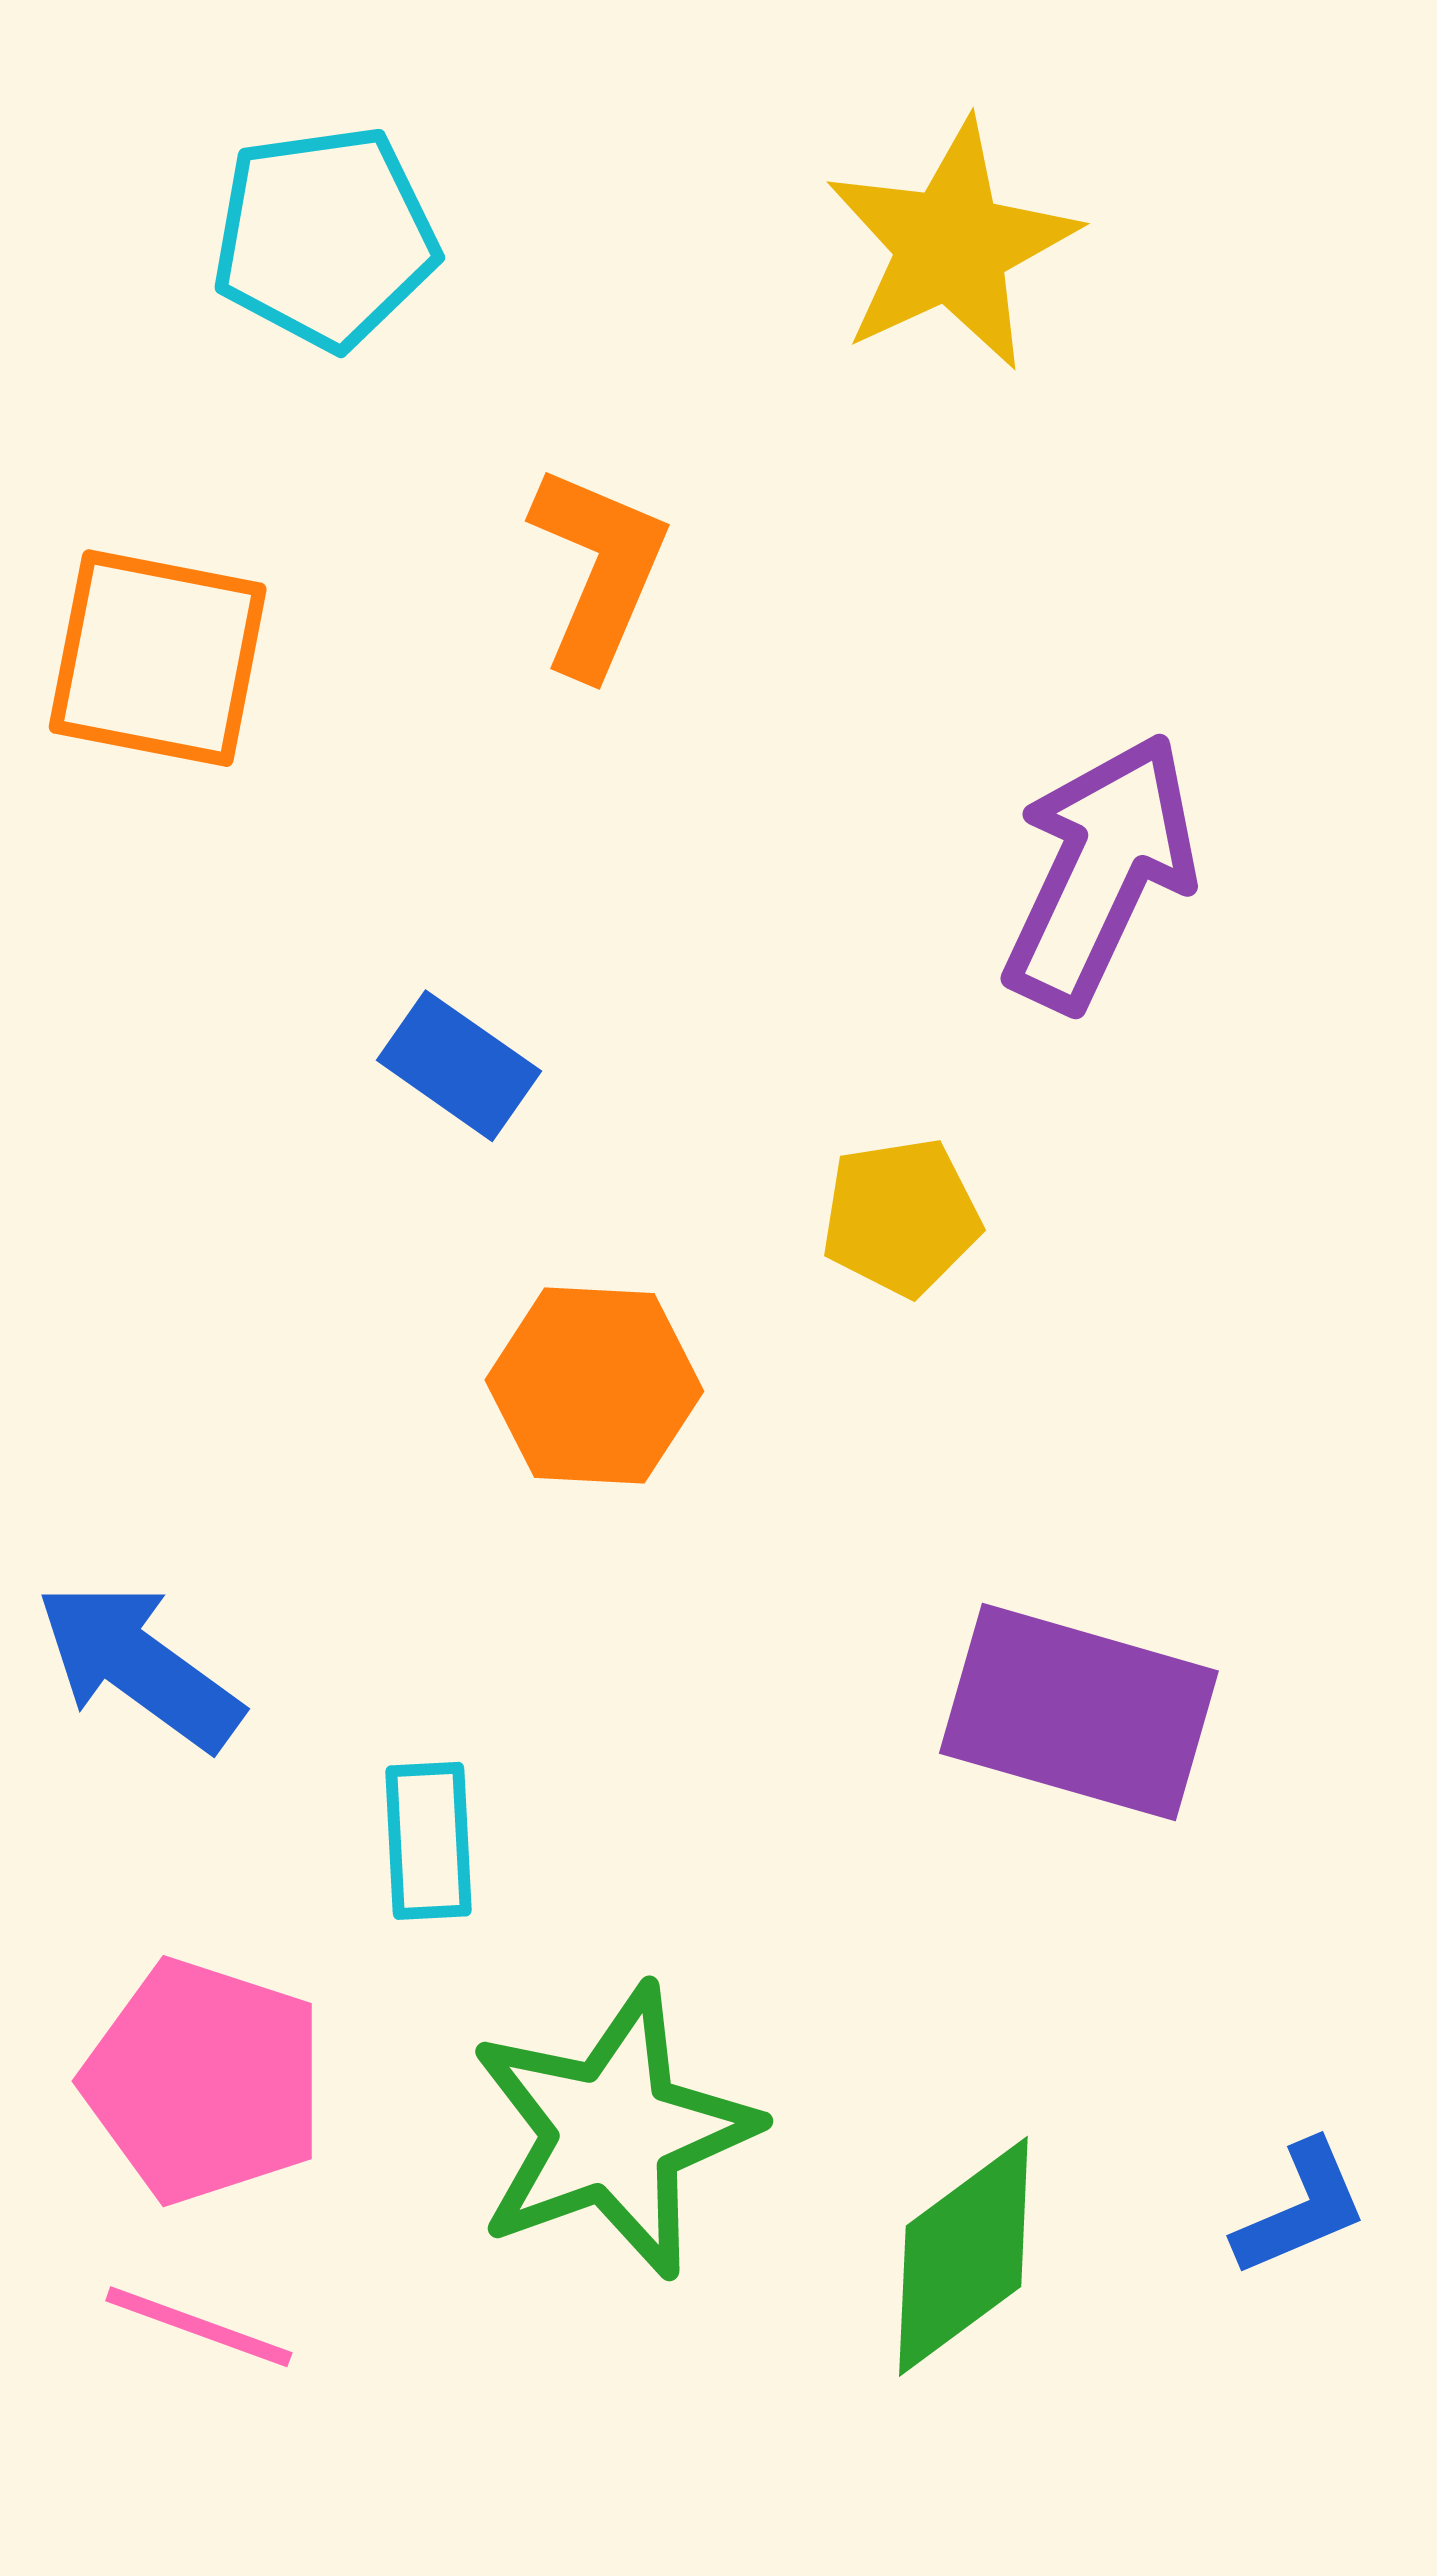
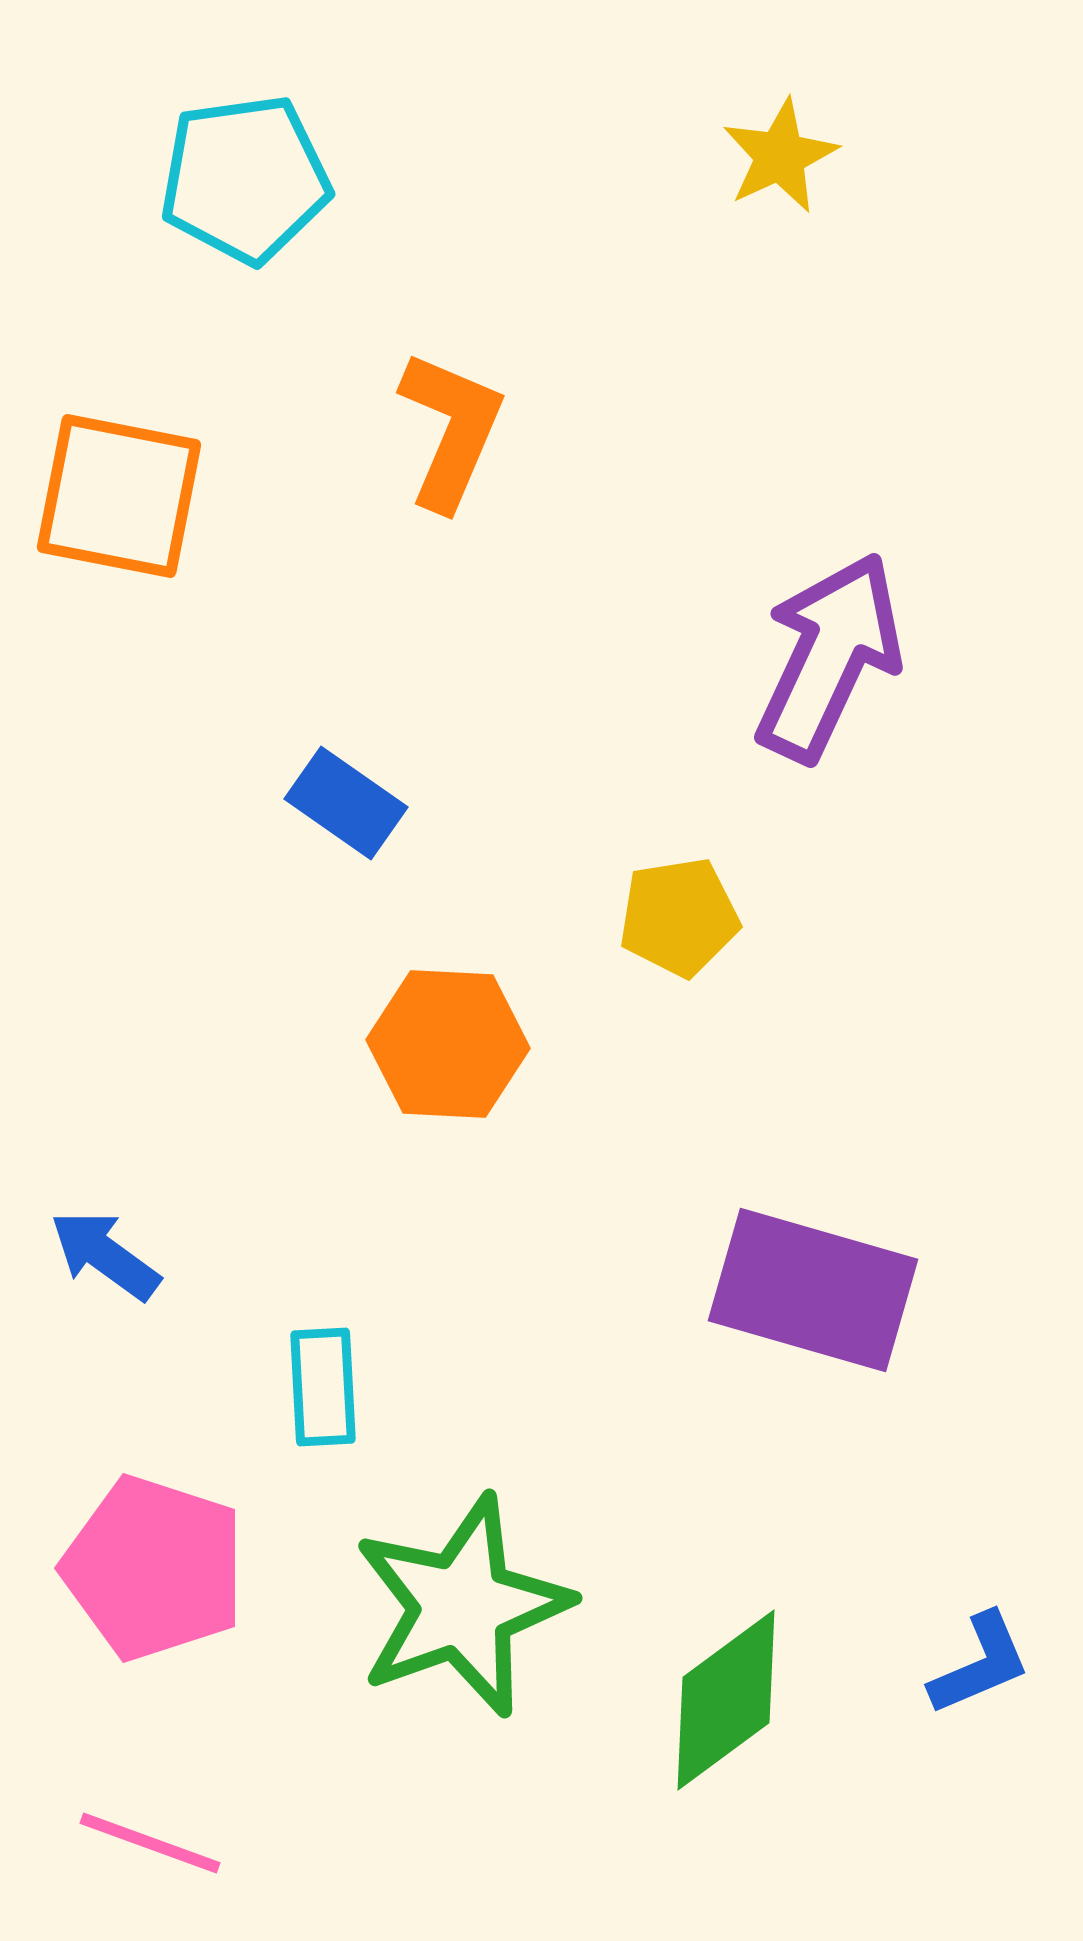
yellow star: (951, 245) -> (780, 156), moved, size x0.6
blue arrow: (139, 1666) -> (105, 1255), size x0.7
pink line: (199, 2327) -> (150, 1843), moved

